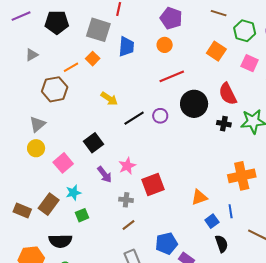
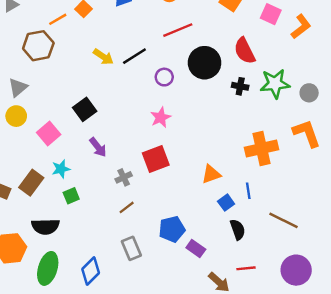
black line: (134, 118) -> (134, 56), moved
pink star: (127, 166) -> (161, 117), moved
gray cross: (126, 200) -> (124, 177), turned -32

